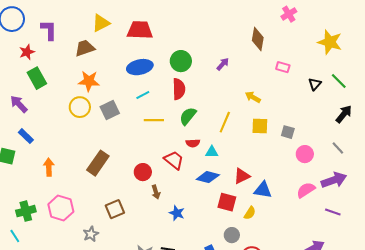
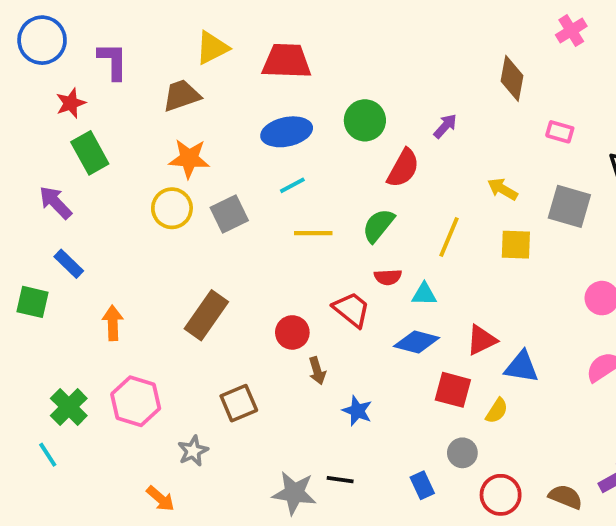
red semicircle: (179, 89) -> (403, 168), moved, turned 30
gray square: (288, 132) -> (569, 206), moved, size x1.6
green cross: (26, 211) -> (69, 407), turned -30

